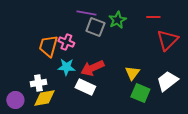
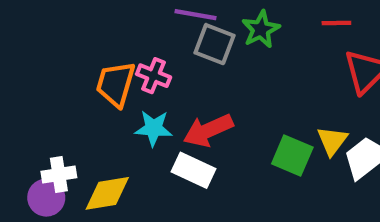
yellow triangle: (132, 73) -> (332, 141), moved
white cross: (38, 83) -> (59, 174), moved
green square: (140, 93) -> (292, 156), moved

